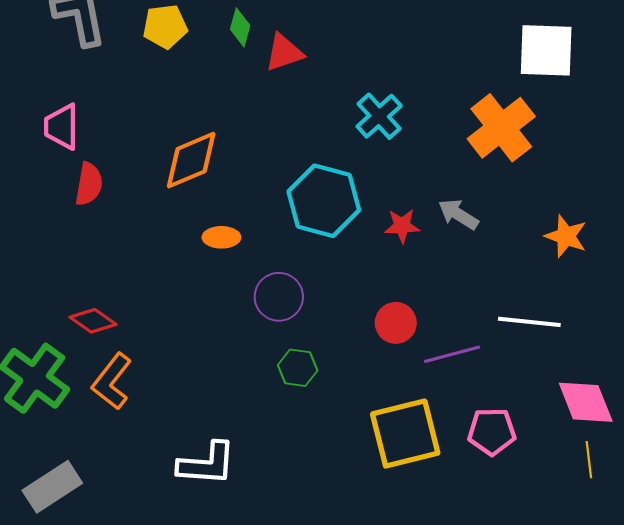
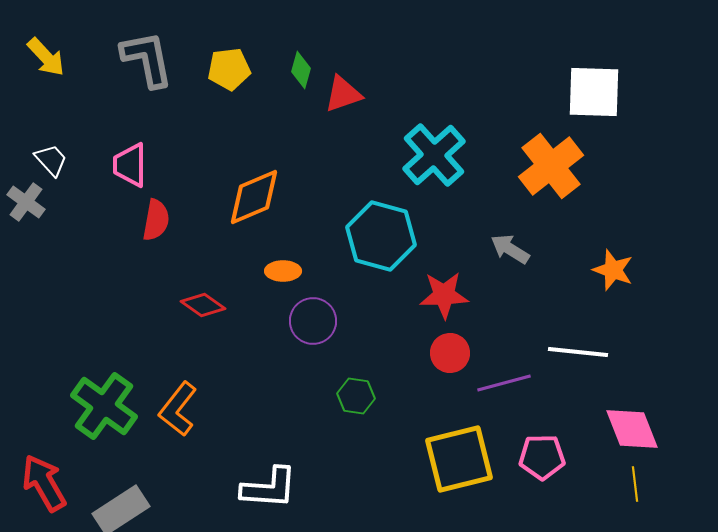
cyan cross: (379, 116) -> (434, 155), size x1.4
red star: (402, 226) -> (444, 295), moved, size x1.4
purple circle: (279, 297) -> (313, 321), moved
red diamond: (93, 321) -> (203, 305), moved

